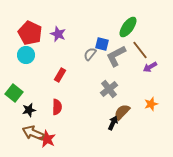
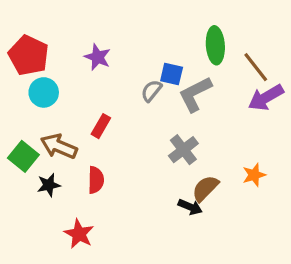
green ellipse: (128, 27) -> (215, 45), turned -40
red pentagon: (30, 33) -> (29, 55), moved
brown line: (140, 50) -> (256, 67), moved
purple arrow: (150, 67) -> (266, 97), moved, size x1.5
black arrow: (113, 123) -> (190, 207), turned 88
brown arrow: (33, 133) -> (59, 146), moved

